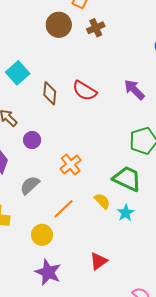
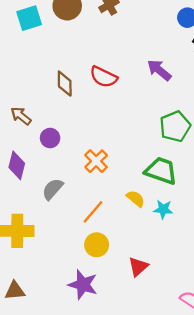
cyan square: (18, 73) -> (29, 18), moved, turned 30
cyan star: (126, 213) -> (163, 209), turned -30
yellow circle: (42, 235) -> (97, 245), moved

